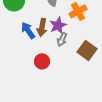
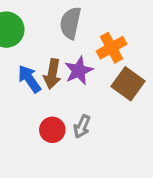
gray arrow: (62, 39) -> (82, 127), moved
brown square: (87, 50) -> (128, 84), moved

